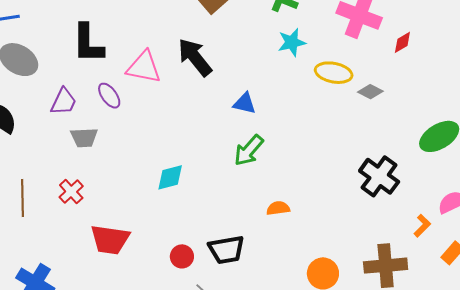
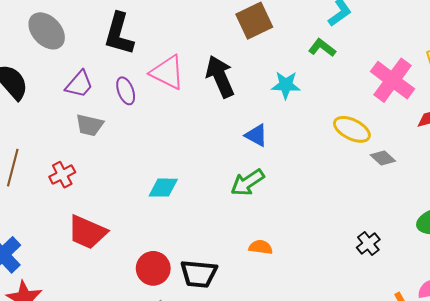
cyan star: (292, 42) -> (286, 85), moved
black cross: (379, 176) -> (368, 243), size x0.6
red circle: (182, 256) -> (153, 268), size x1.4

